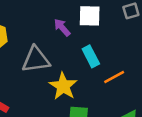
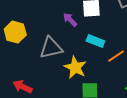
cyan rectangle: (91, 56) -> (95, 41), turned -36

